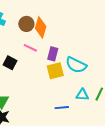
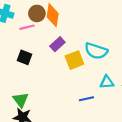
pink line: (30, 48) -> (27, 27), moved, turned -32
purple rectangle: (53, 54) -> (57, 44), moved, turned 40

